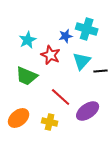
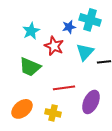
red line: (61, 97) -> (64, 88), turned -50
purple ellipse: (88, 111) -> (91, 102), turned -30

